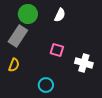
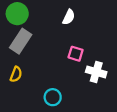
green circle: (28, 14) -> (17, 14), moved
pink square: (57, 50) -> (76, 54), moved

